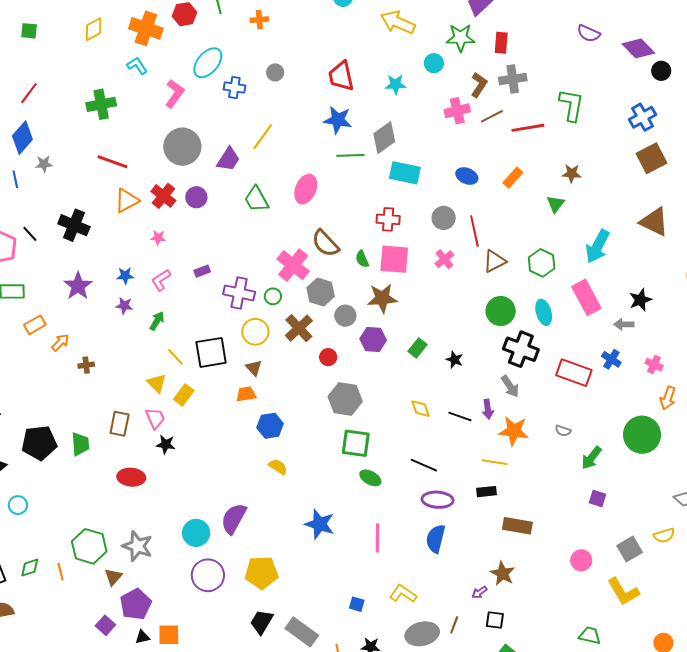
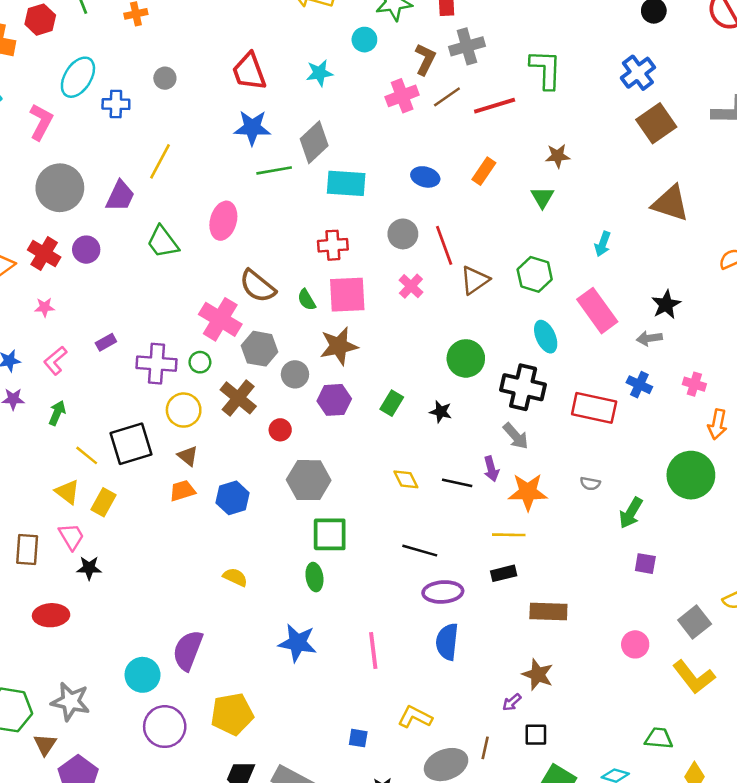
cyan arrow: (597, 246) -> (603, 244), size x0.6
green circle: (501, 311) -> (466, 358), moved
blue hexagon: (270, 426) -> (233, 498), moved
green ellipse: (370, 478) -> (314, 577), moved, turned 60

